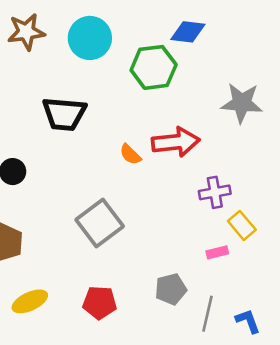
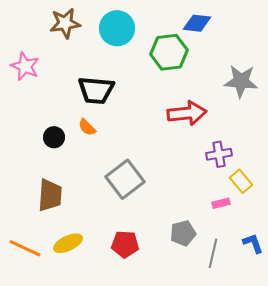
orange semicircle: (130, 154) -> (87, 127), moved
blue L-shape: (248, 321) -> (253, 243), moved

